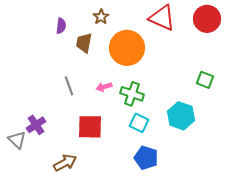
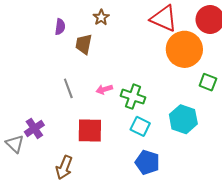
orange circle: (127, 48) -> (184, 49), moved
brown arrow: (65, 163) -> (64, 167), turned 140

